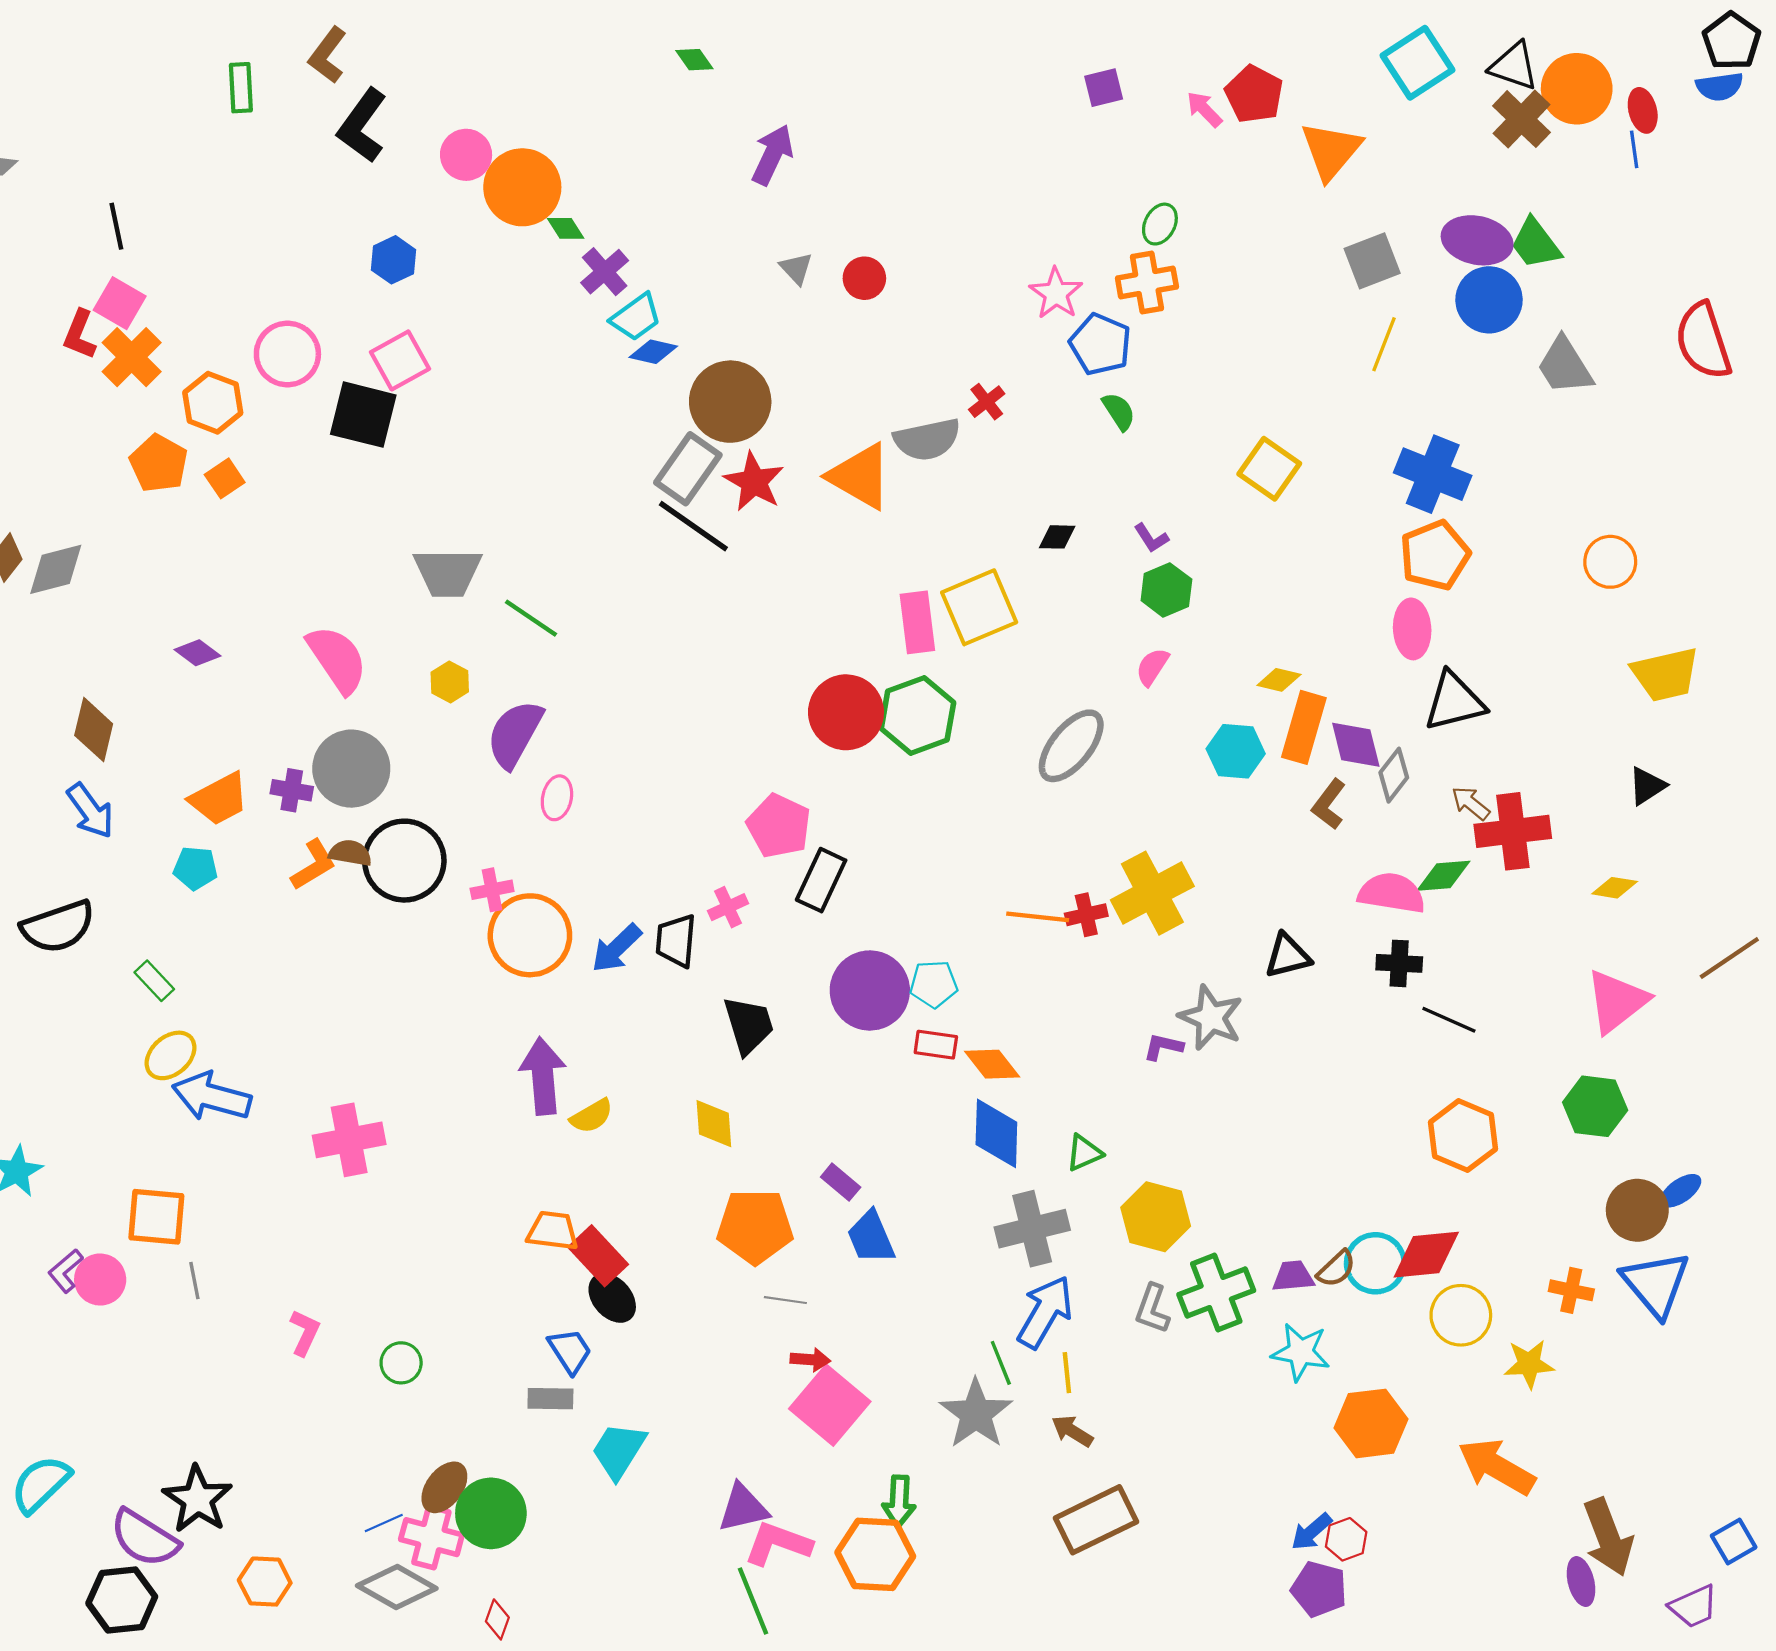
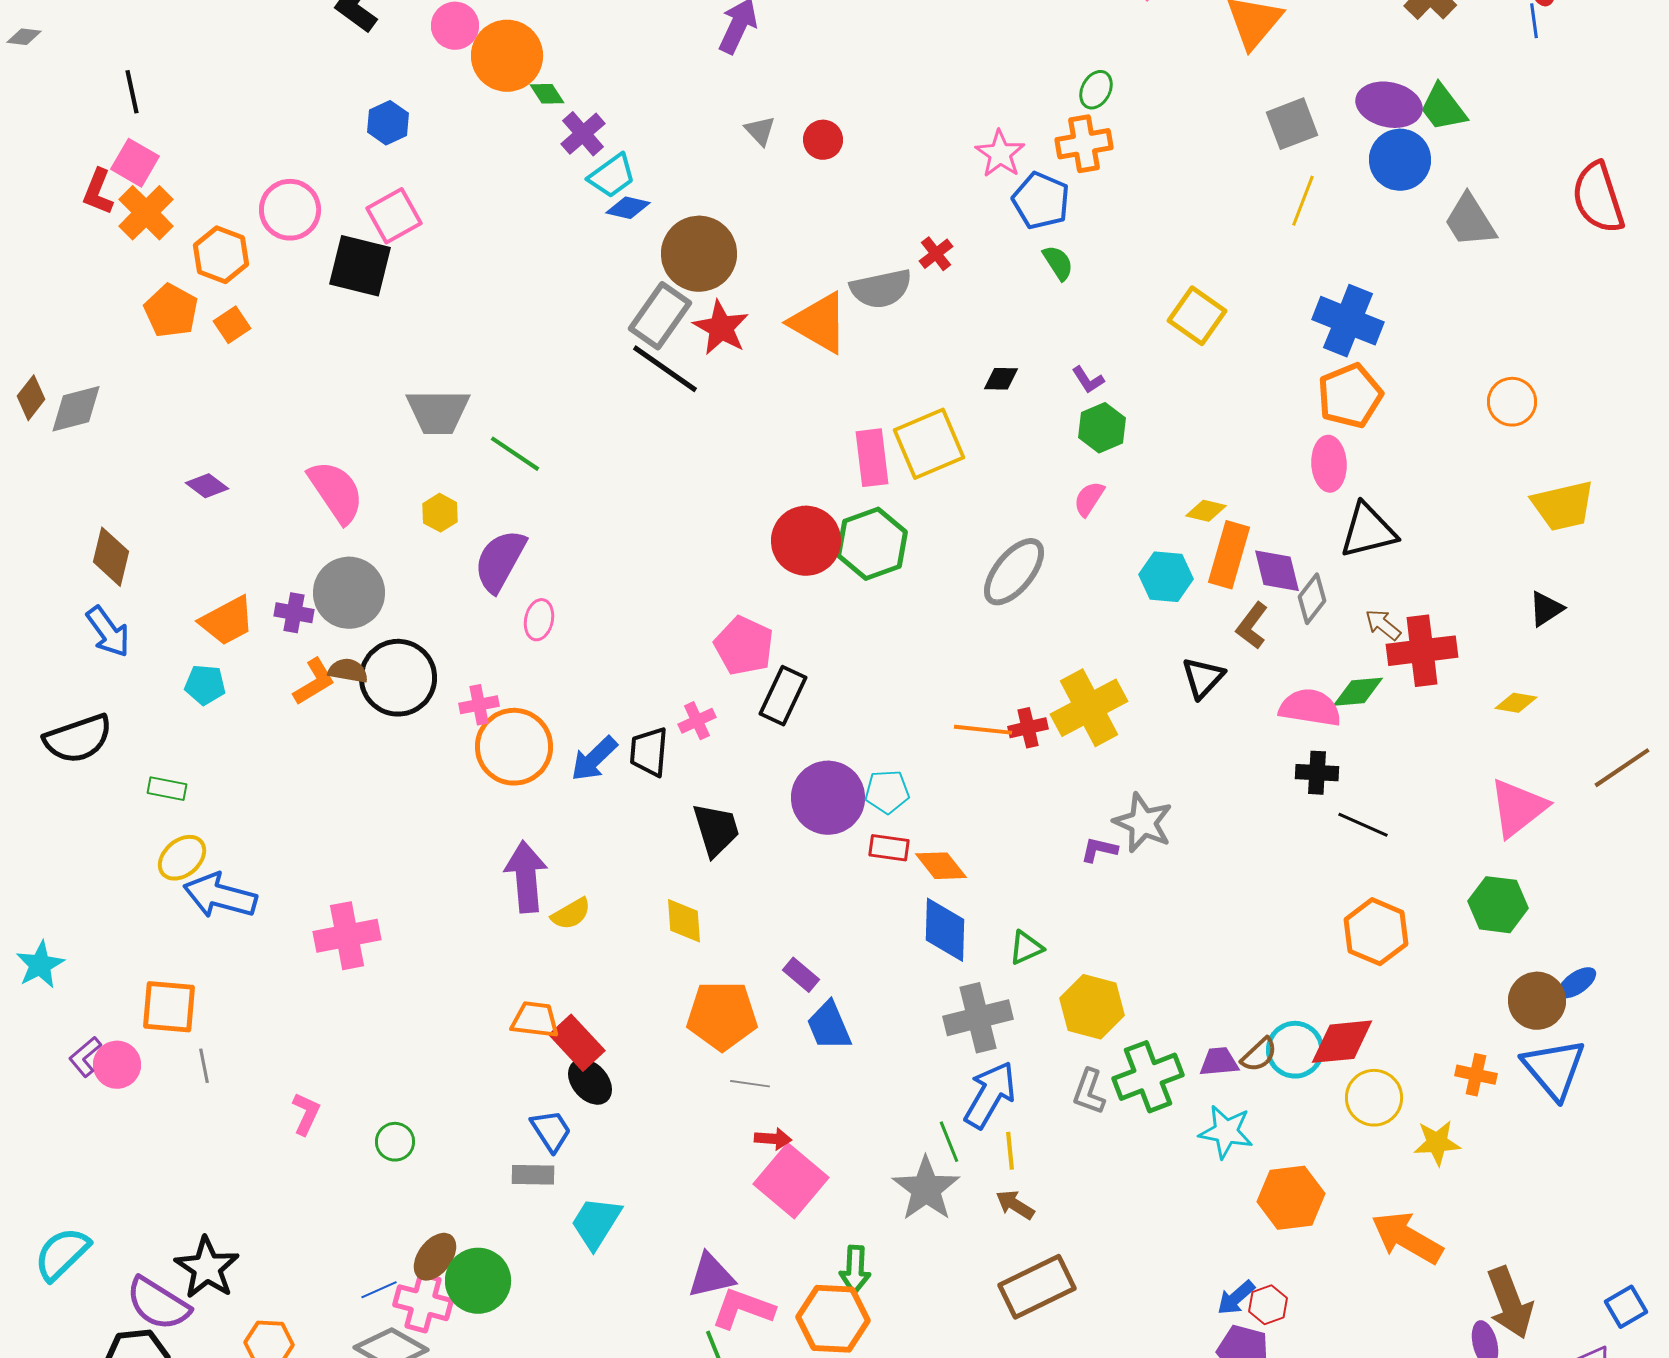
black triangle: (1288, 956) -> (1203, 678), moved, turned -33
green rectangle: (154, 981) -> (167, 789), turned -36

